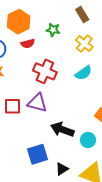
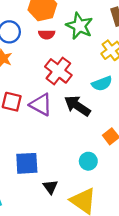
green star: (53, 30) -> (79, 26), size x1.6
black arrow: (62, 130) -> (77, 106), moved
black triangle: (62, 169) -> (50, 187), turned -48

